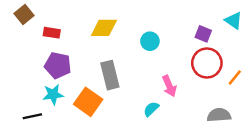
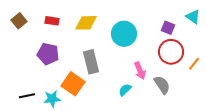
brown square: (24, 15) -> (19, 21), moved
red rectangle: (52, 33) -> (52, 21), moved
cyan circle: (150, 41) -> (124, 34), size x1.6
cyan star: (53, 94) -> (52, 99), moved
gray semicircle: (219, 115) -> (162, 85), moved, turned 60

